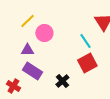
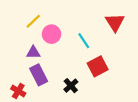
cyan line: (85, 41) -> (84, 41), moved
purple rectangle: (32, 71) -> (39, 75), turned 30

